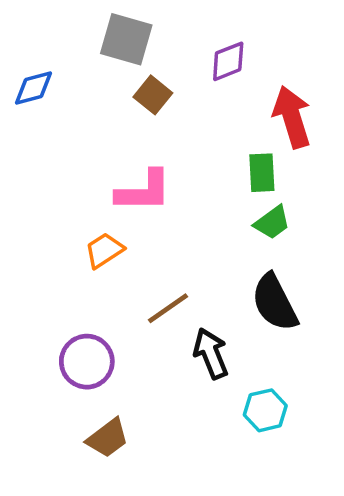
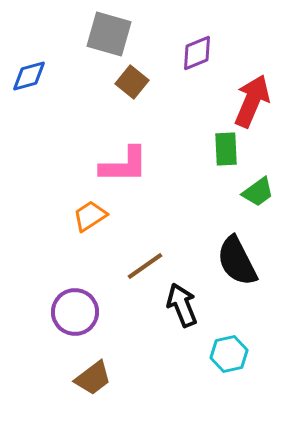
red arrow: (292, 117) -> (252, 101), turned 40
green trapezoid: (272, 222) -> (258, 192), moved

